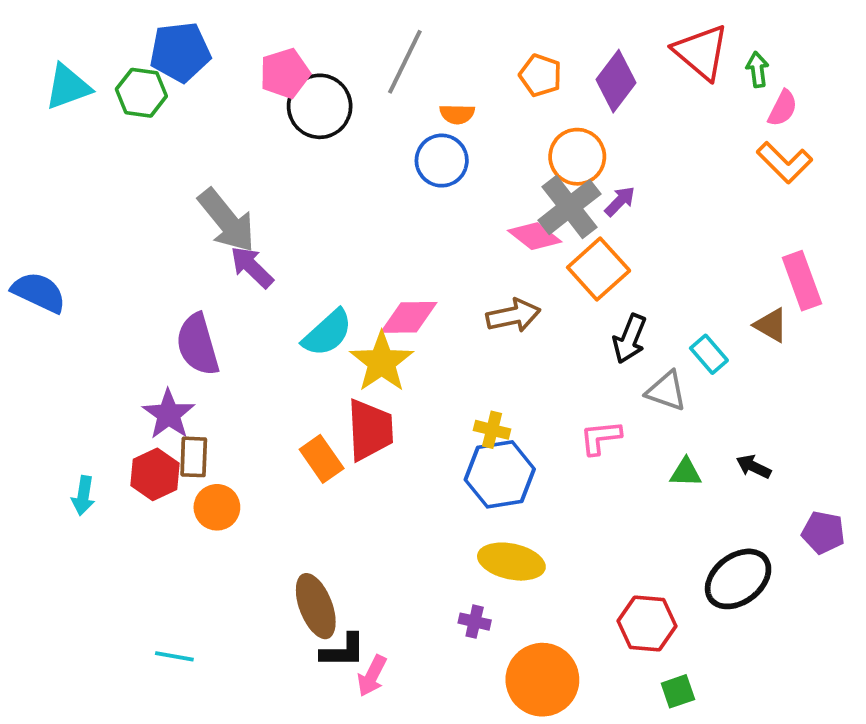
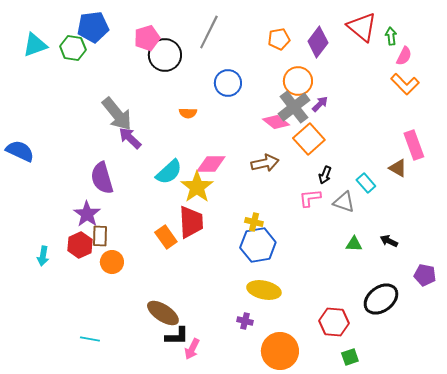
orange pentagon: (540, 75) -> (279, 39), turned -30
orange semicircle: (457, 114) -> (188, 113), moved
black arrow: (630, 339) -> (325, 175), size x0.7
pink L-shape: (601, 438) -> (310, 198), moved
brown ellipse: (316, 606) -> (163, 313), turned -36

